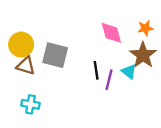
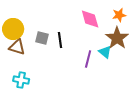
gray square: (55, 55) -> (42, 38), size x0.6
black line: (96, 70) -> (60, 40), moved

